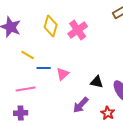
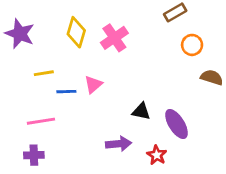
yellow line: (28, 55) -> (44, 73), turned -40
pink triangle: (63, 74) -> (93, 84), moved
purple arrow: (81, 105) -> (119, 144), turned -138

